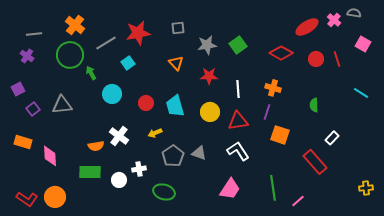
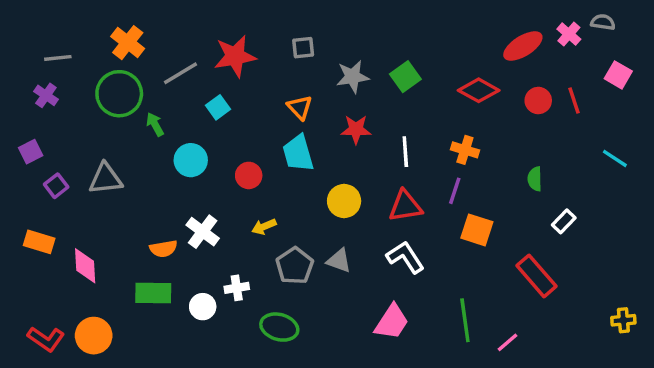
cyan trapezoid: (175, 106) -> (298, 153), moved
yellow circle: (210, 112) -> (344, 201), moved
white rectangle: (332, 138) -> (564, 221), moved

